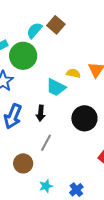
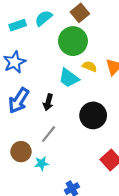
cyan semicircle: (34, 30) -> (44, 18), moved
green circle: (23, 56) -> (73, 41), moved
cyan star: (46, 186) -> (42, 163), moved

